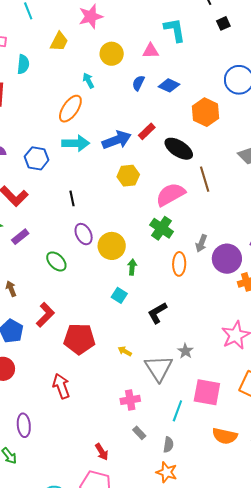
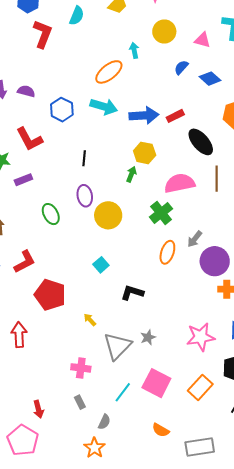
green arrow: (132, 267) -> (131, 174), moved
black L-shape: (157, 313) -> (132, 293), turned 30
orange semicircle: (225, 436) -> (161, 430), size x0.7

